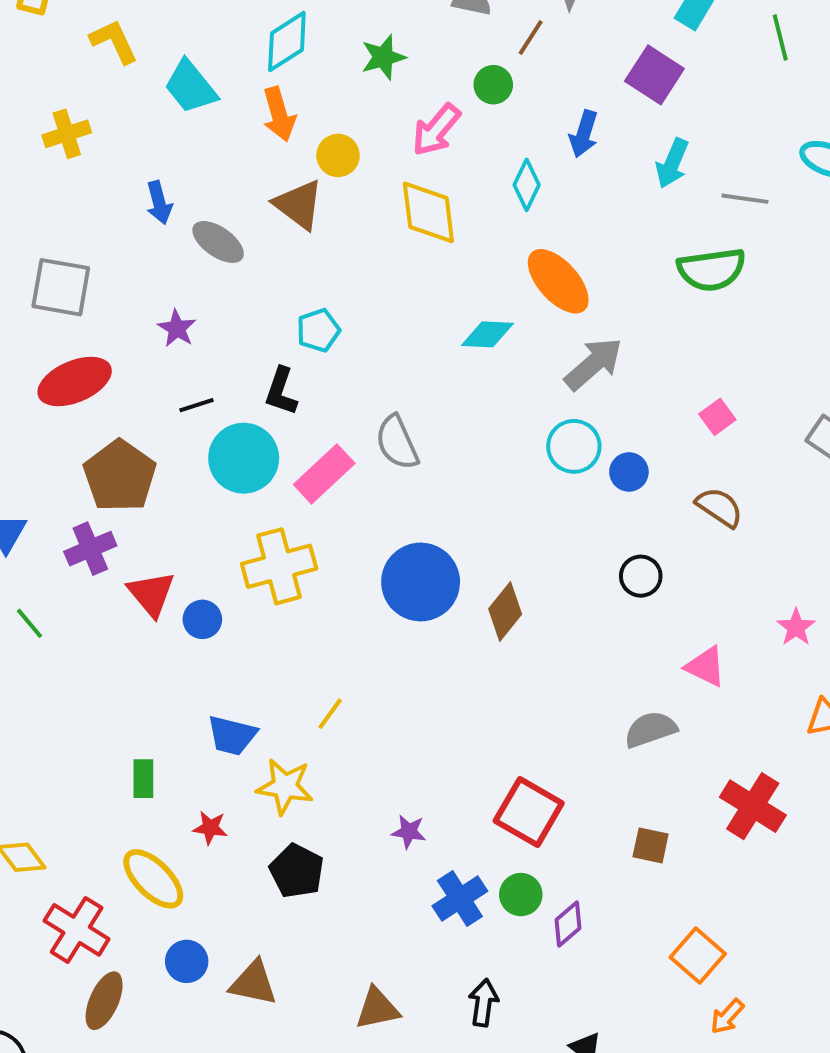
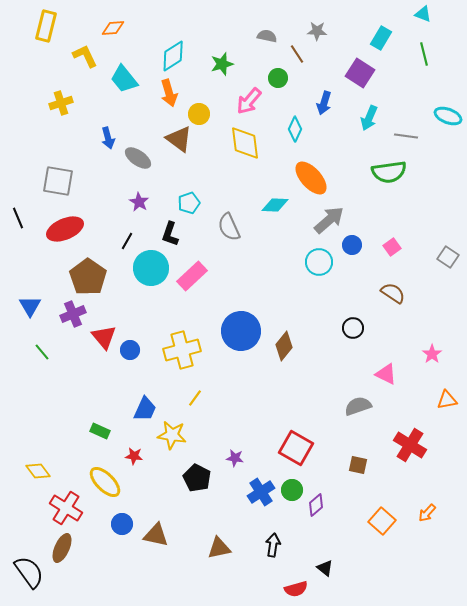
brown line: (531, 38) -> (297, 54), turned -66
purple star: (177, 328) -> (139, 202), moved
black line: (196, 405) -> (127, 241), turned -42
gray semicircle: (397, 442) -> (229, 227), moved
blue circle: (629, 472) -> (352, 245), moved
yellow cross: (279, 566) -> (182, 350), moved
blue trapezoid: (232, 735) -> (145, 409), turned -80
green rectangle: (143, 779) -> (100, 431), turned -66
black pentagon: (297, 871) -> (197, 478), moved
brown ellipse: (104, 1001) -> (62, 548), moved
orange arrow: (727, 1016) -> (427, 513), moved

